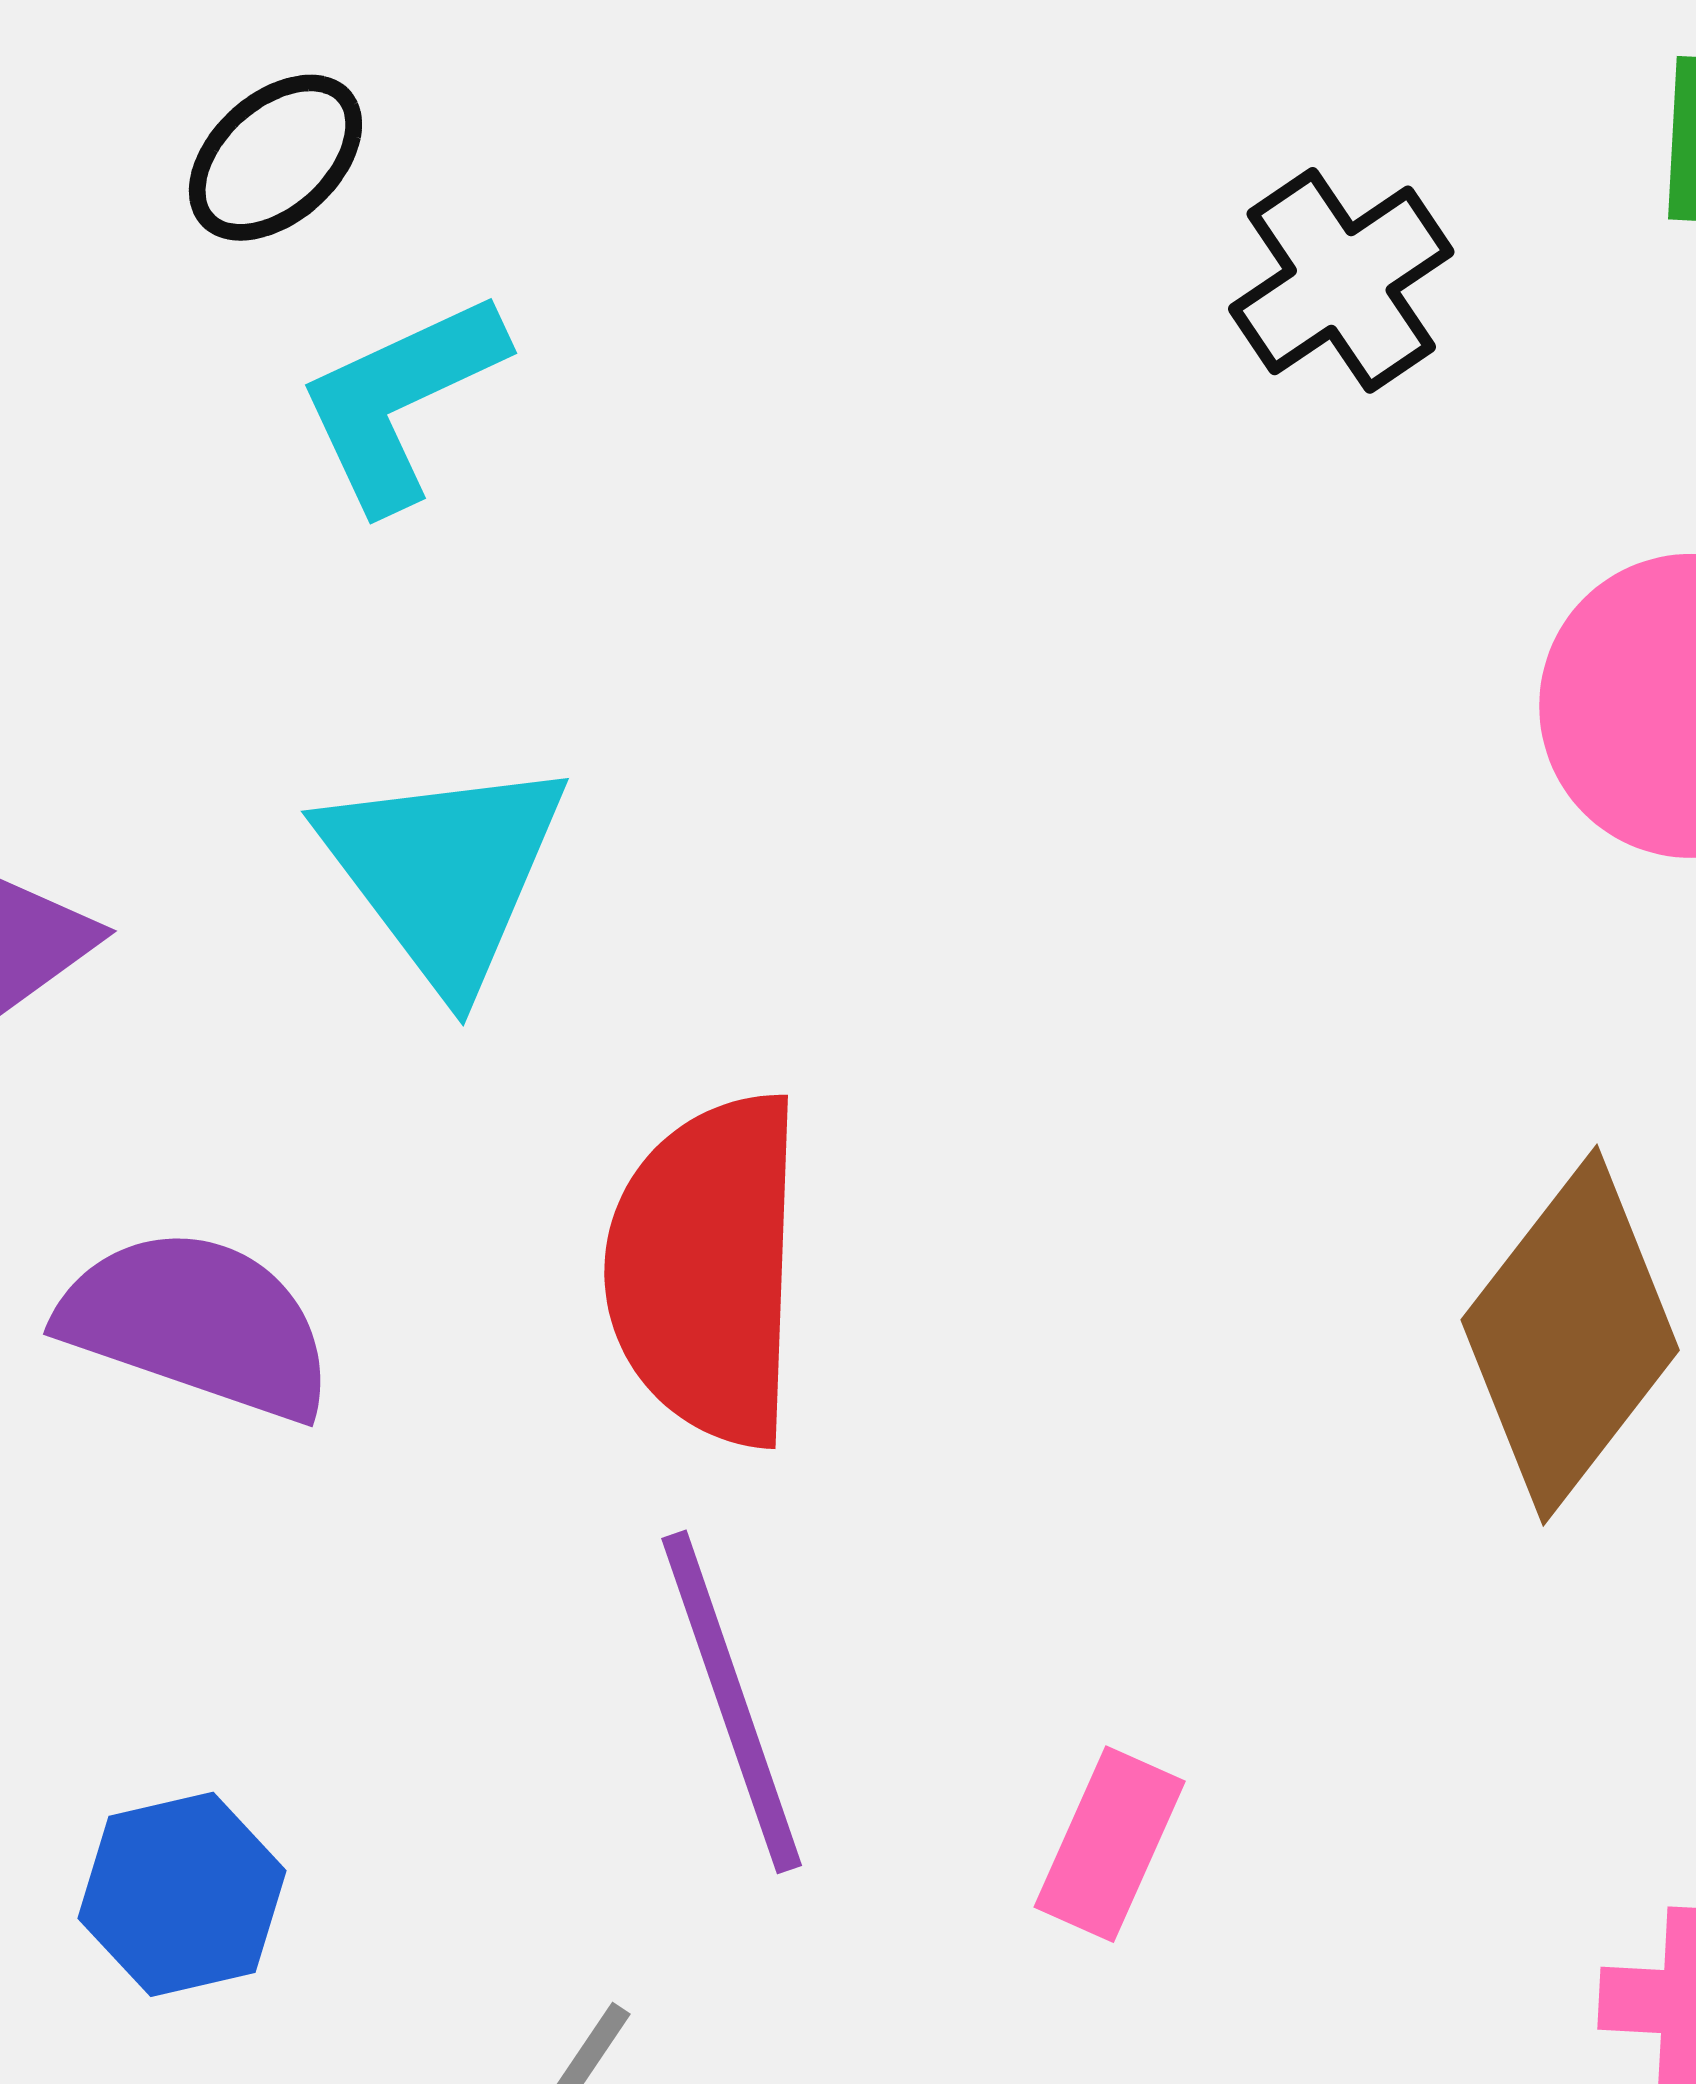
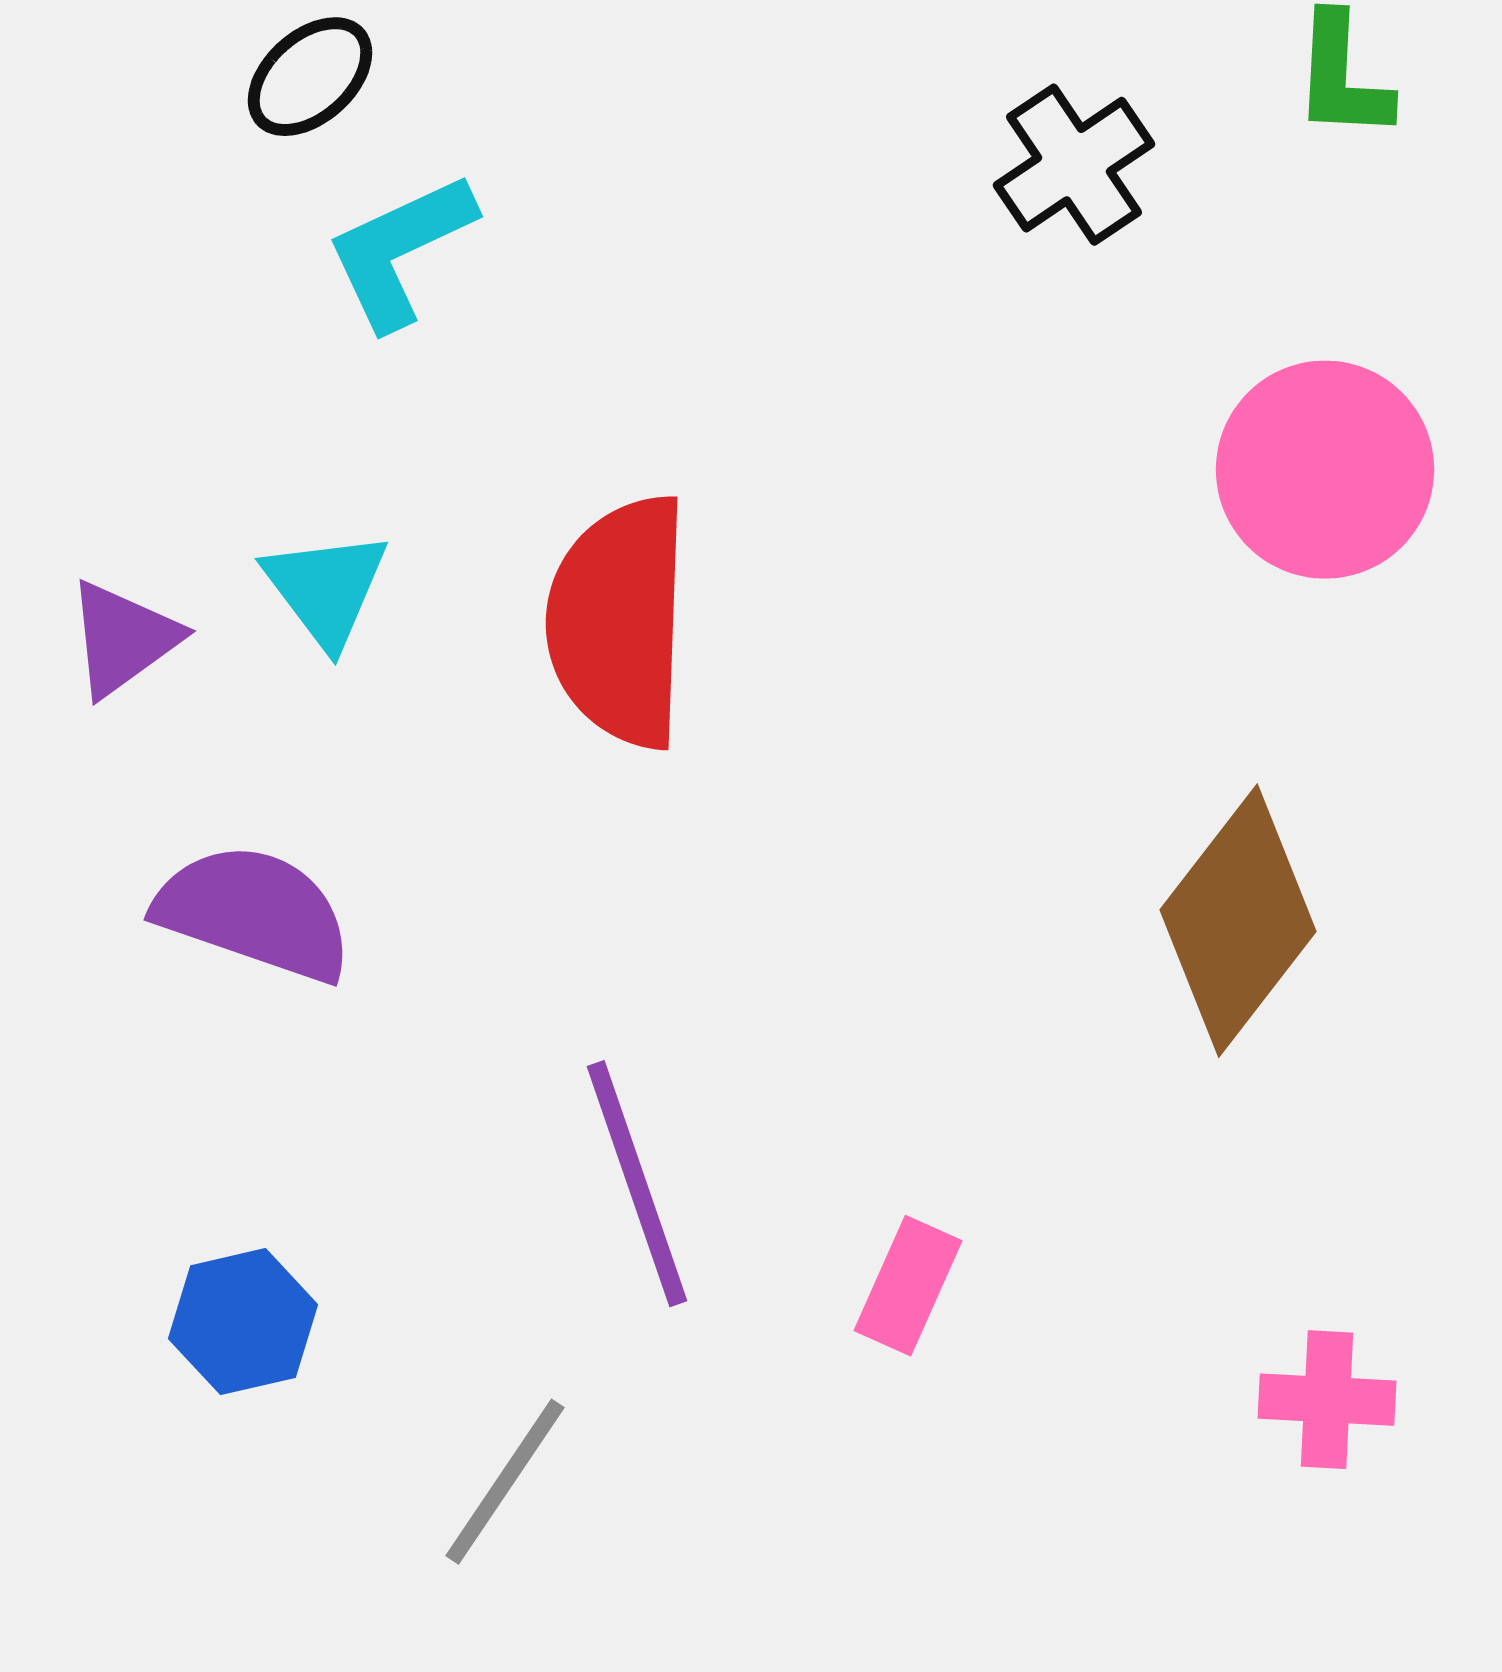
cyan triangle: (444, 872) -> (326, 589), moved, size x0.7
red semicircle: (707, 1269) -> (619, 622), moved

